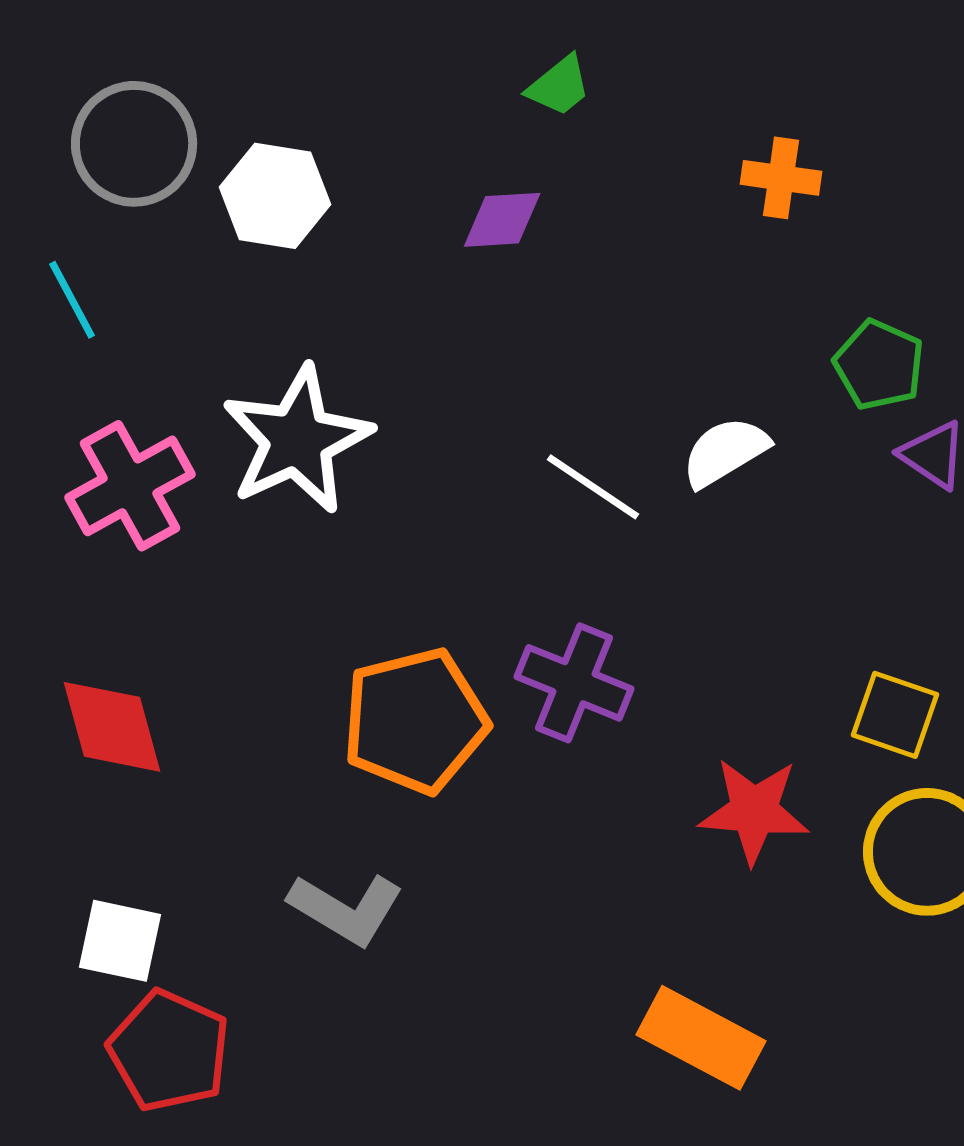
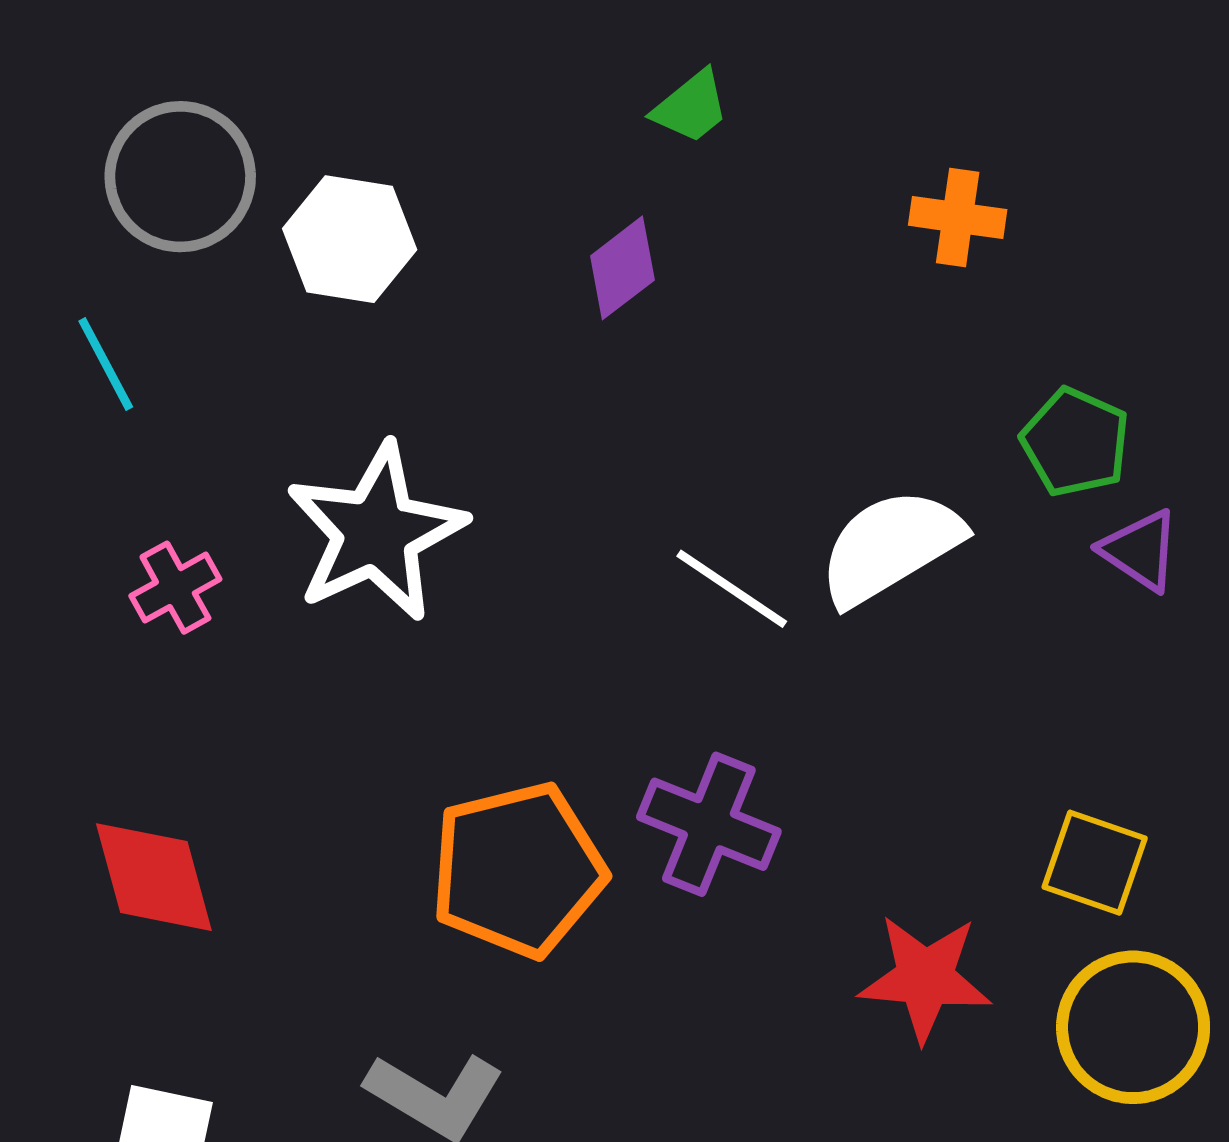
purple diamond: (502, 220) -> (622, 268), turned -34
white semicircle: (725, 452) -> (890, 547), size x1.4
pink cross: (130, 486) -> (175, 588), size x0.6

